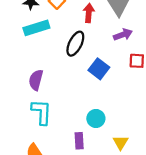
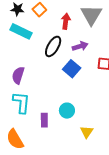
cyan rectangle: (36, 28) -> (21, 31), turned 40
purple arrow: (123, 35) -> (80, 46), moved
purple rectangle: (79, 141) -> (44, 120), moved

